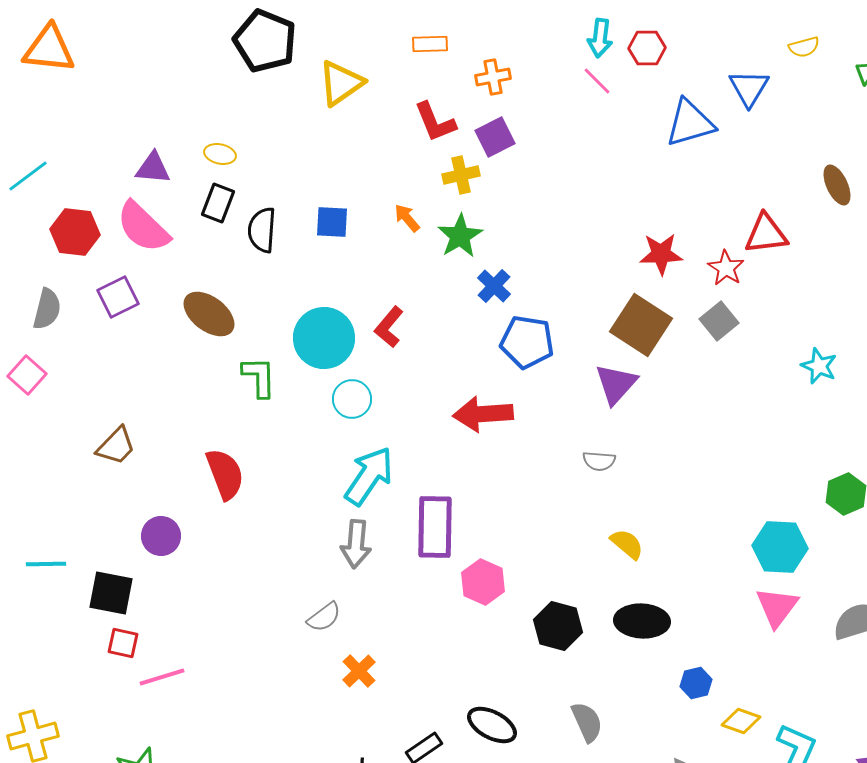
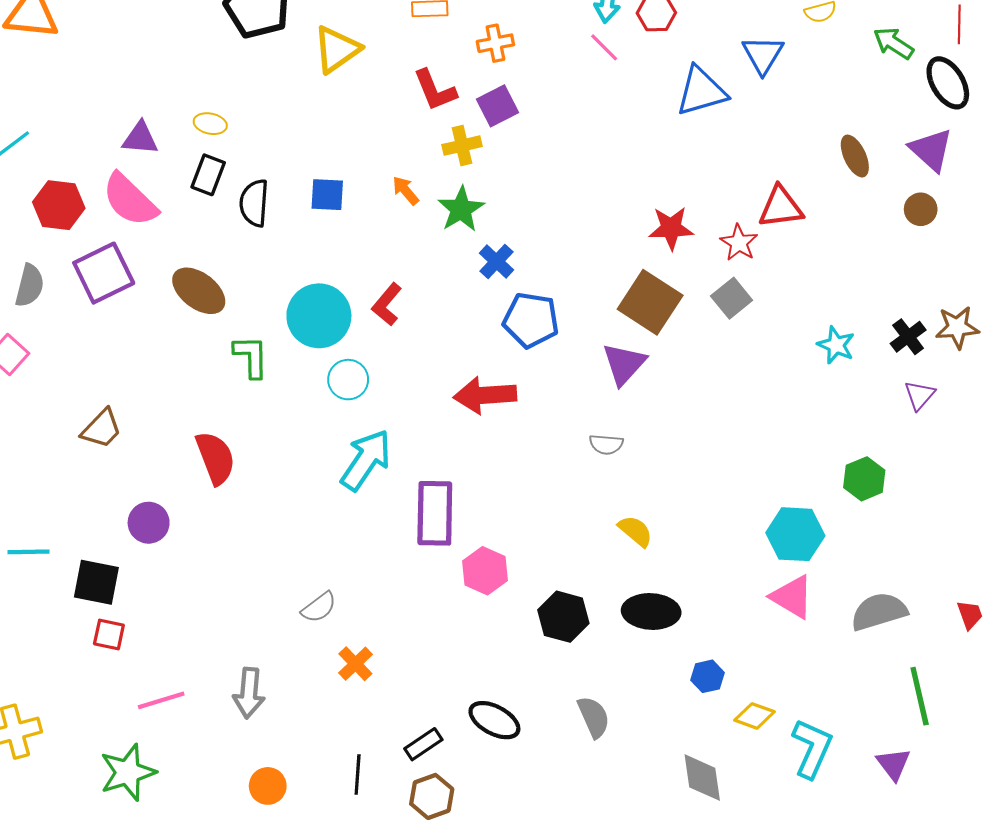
purple square: (118, 297) -> (104, 273), size x1.4
gray arrow: (356, 544) -> (249, 693), moved
pink triangle: (777, 607) -> (792, 597), turned -36
pink line: (162, 677) -> (161, 700), moved

